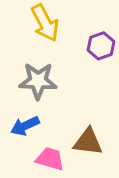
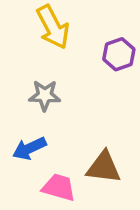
gray star: (38, 81) -> (45, 95), size x0.7

